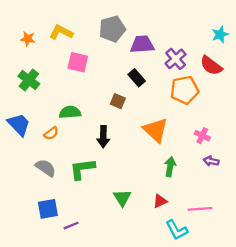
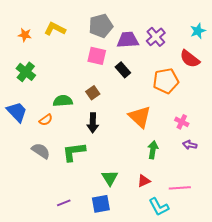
purple cross: (176, 59) -> (156, 37), moved
pink square: (78, 62) -> (97, 56), moved
brown square: (118, 101) -> (93, 93), moved, turned 32
blue square: (48, 209) -> (101, 204), moved

